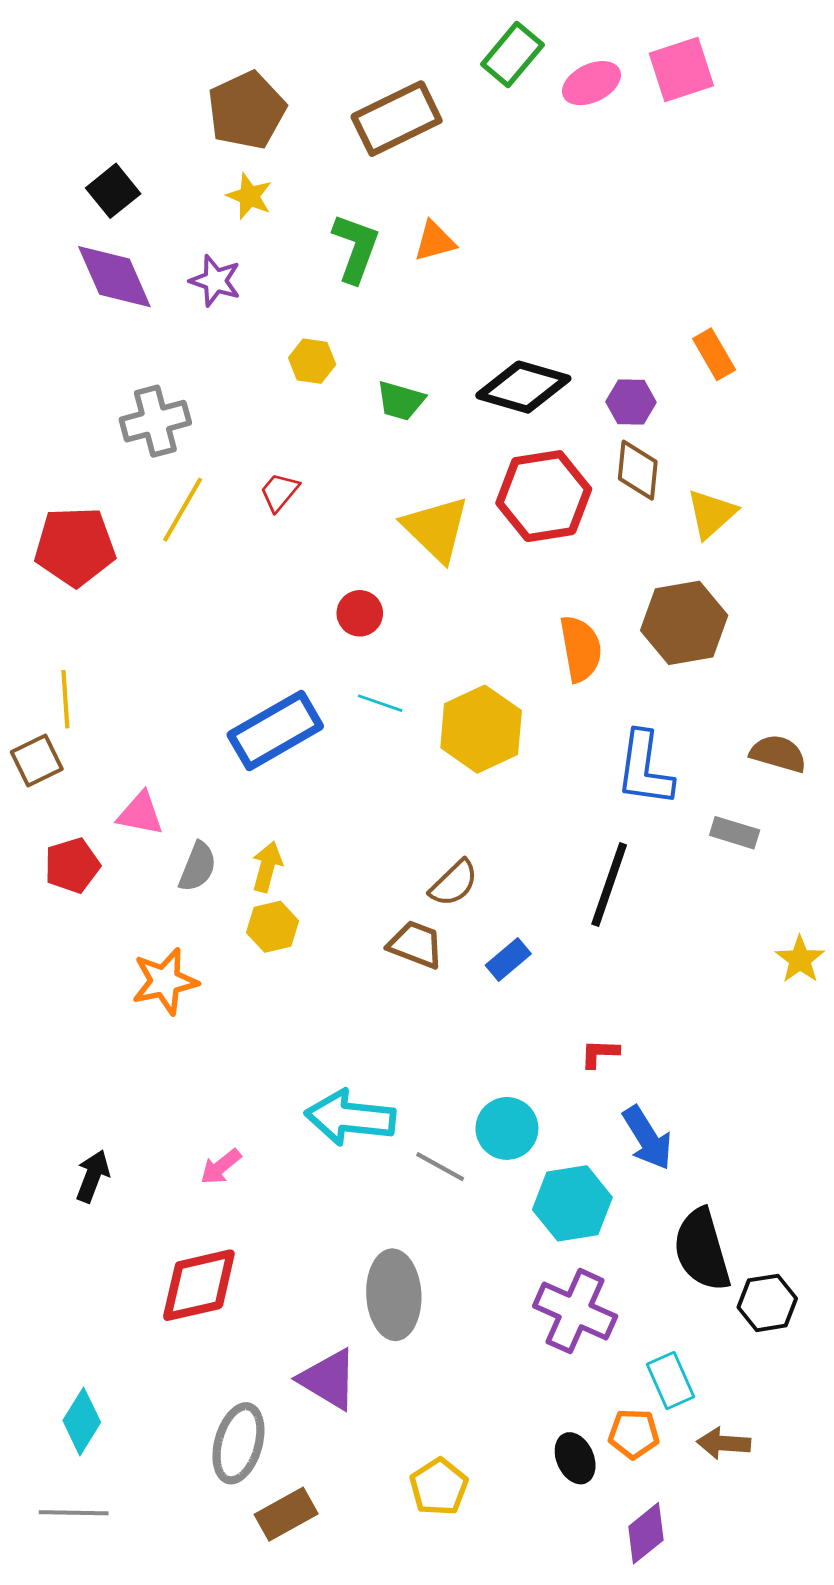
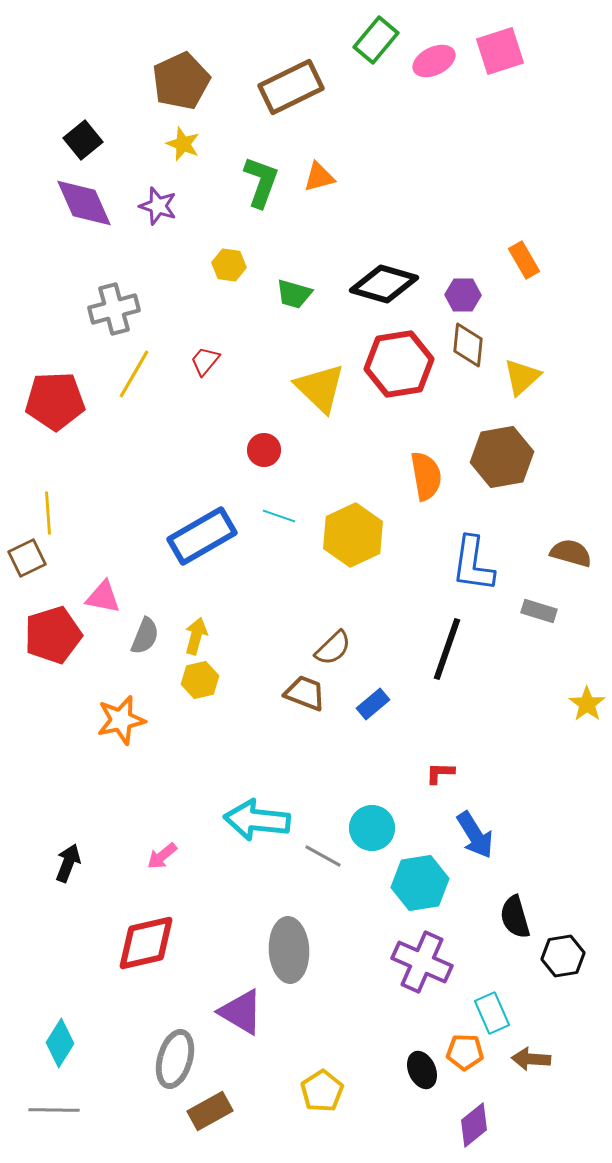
red pentagon: (72, 865) -> (53, 635), size x1.4
black semicircle: (702, 1250) -> (515, 917), size x0.7

